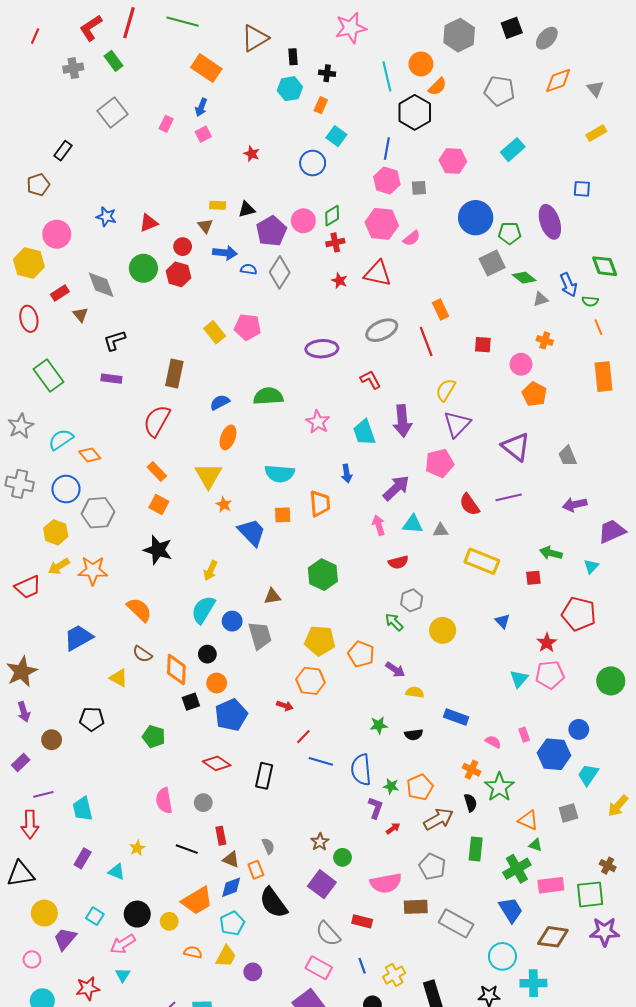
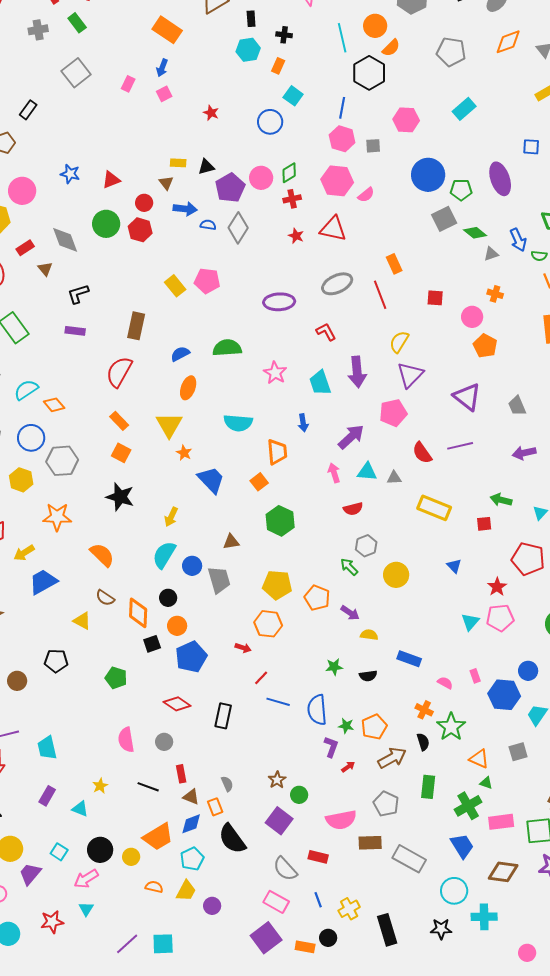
orange square: (283, 515) -> (259, 482), moved, turned -36
yellow arrow: (59, 566) -> (24, 553), moved

